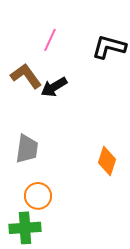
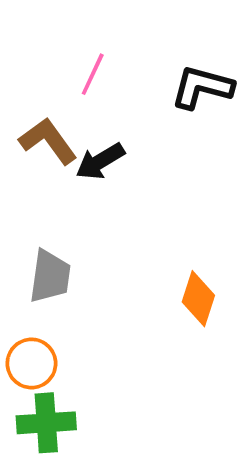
orange circle: (38, 196) -> (31, 363), moved

